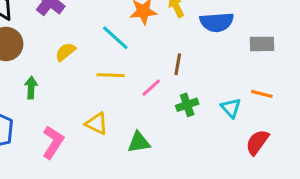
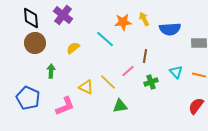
yellow line: (111, 75) -> (108, 82), moved, turned 42
cyan triangle: (231, 108) -> (176, 72), moved
yellow triangle: (97, 124) -> (86, 87), moved
pink L-shape: (53, 142) -> (65, 106), turned 35

